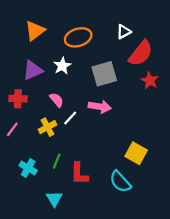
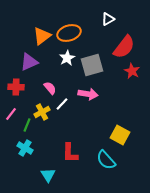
orange triangle: (35, 31) -> (42, 36), moved
white triangle: (124, 32) -> (108, 19), moved
white star: (62, 66) -> (67, 58), moved
green line: (57, 161) -> (27, 125), moved

